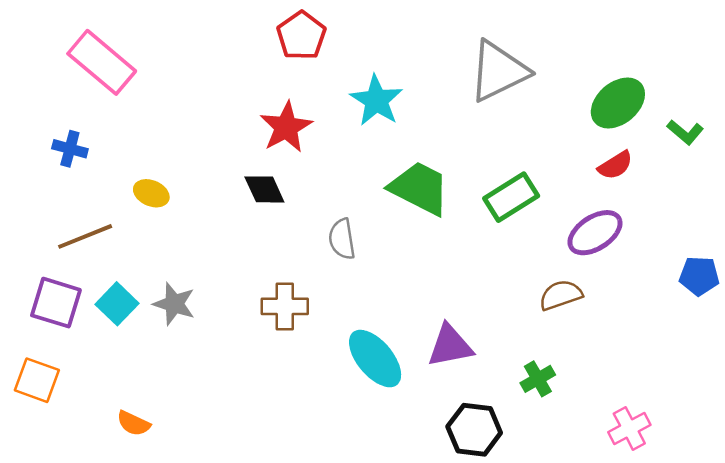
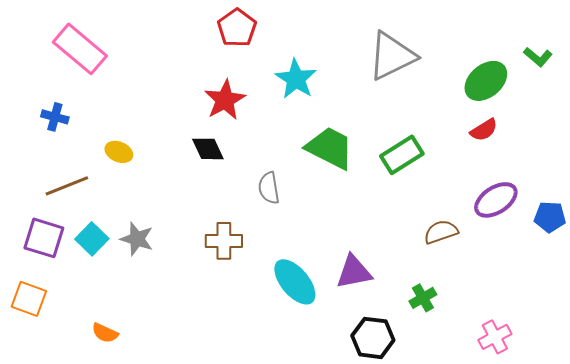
green L-shape: (685, 132) -> (538, 57), moved
purple ellipse: (595, 233) -> (496, 200), moved

